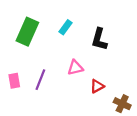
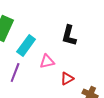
cyan rectangle: (65, 27) -> (26, 46), moved, size x1.5

